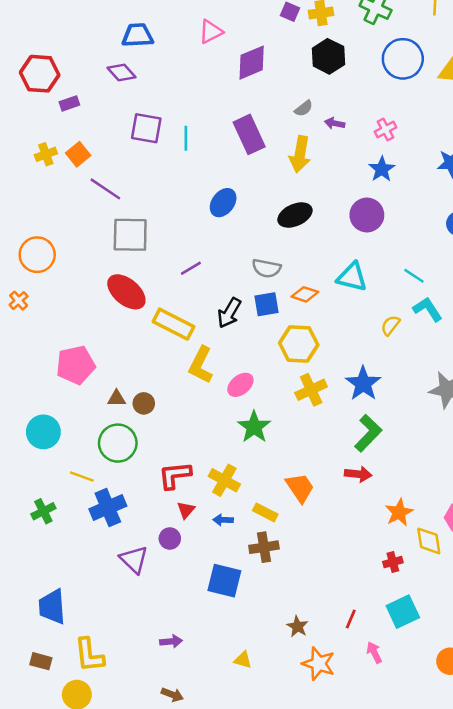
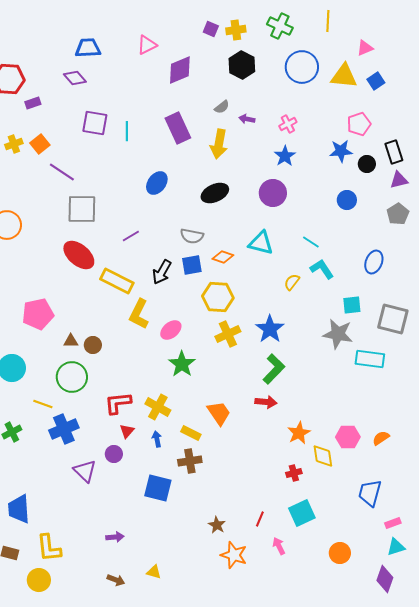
blue arrow: (223, 520) -> (157, 439), turned 77
yellow triangle: (243, 660) -> (154, 572), moved

